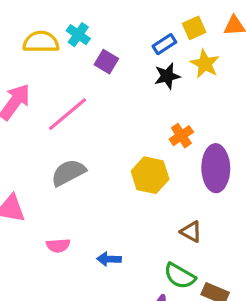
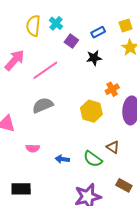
yellow semicircle: (41, 42) -> (33, 26), turned -90
blue rectangle: (164, 44) -> (98, 32), moved
black star: (167, 76) -> (94, 58), moved
green semicircle: (180, 276) -> (93, 159), moved

